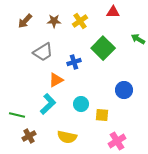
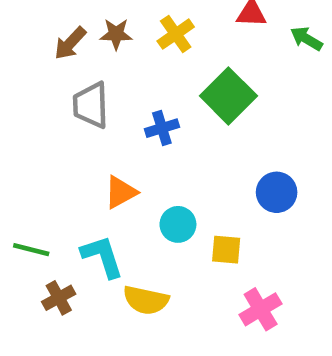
brown arrow: (25, 21) -> (70, 43), moved
green arrow: (138, 39) -> (306, 39), moved
gray trapezoid: (43, 52) -> (91, 105), turned 120
orange triangle: (56, 80) -> (121, 192), moved
cyan L-shape: (48, 104) -> (102, 257), moved, turned -65

